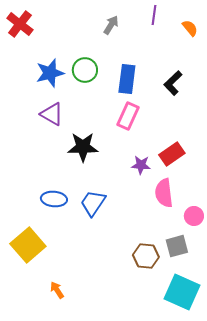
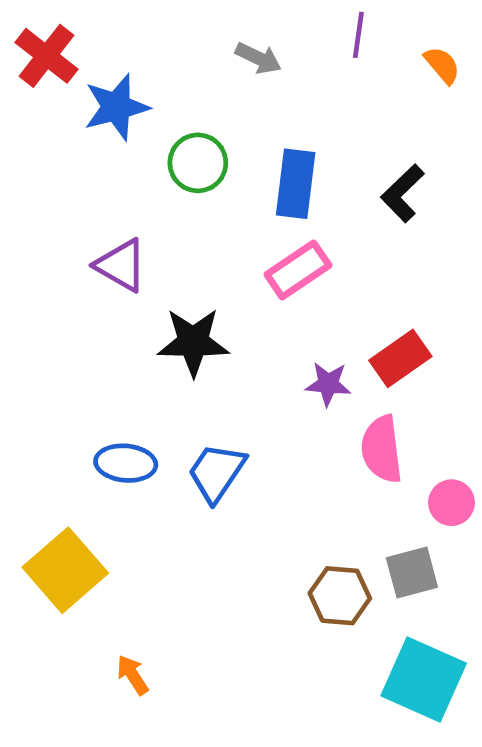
gray arrow: (111, 25) -> (258, 58), turned 84
blue star: (50, 73) -> (116, 107), moved
pink rectangle: (128, 116) -> (298, 270), turned 32

